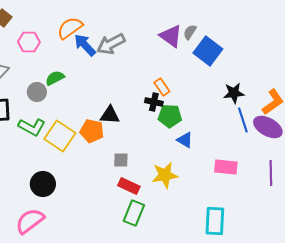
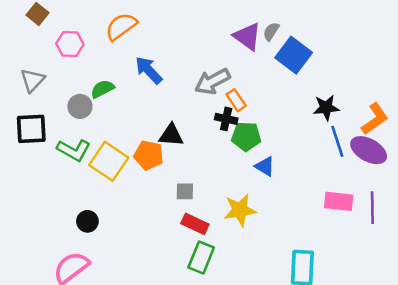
gray arrow: (111, 44) -> (212, 81), moved
blue arrow: (85, 45) -> (149, 70), moved
pink rectangle: (226, 167) -> (339, 201), moved
black circle: (43, 184) -> (87, 221), size x0.7

